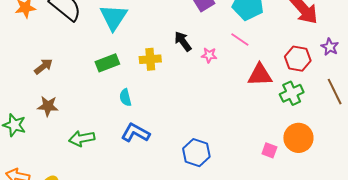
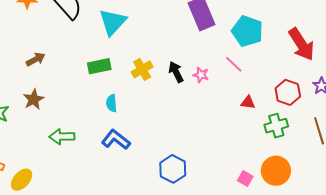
black arrow: (183, 41) -> (176, 72), moved
yellow cross: (150, 59) -> (142, 69), turned -35
red triangle: (260, 75) -> (248, 102), size x0.6
brown star: (48, 106) -> (34, 99), turned 30

